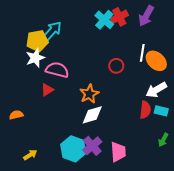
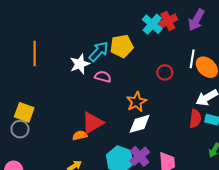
cyan arrow: (52, 31) -> (99, 51), moved
yellow pentagon: (37, 41) -> (122, 46), moved
pink semicircle: (57, 70) -> (103, 77), size x0.7
red triangle: (47, 90) -> (92, 123), moved, size x1.6
orange semicircle: (16, 115) -> (80, 135), moved

